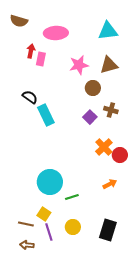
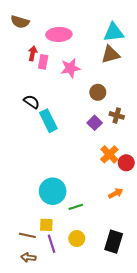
pink star: (79, 65) -> (70, 68), moved
brown triangle: (109, 65) -> (110, 54), moved
yellow square: (44, 214) -> (46, 225), turned -32

